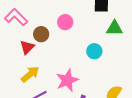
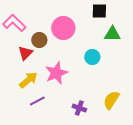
pink circle: (65, 22) -> (63, 28), size x1.5
pink star: (67, 80) -> (56, 73), moved

